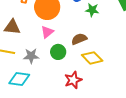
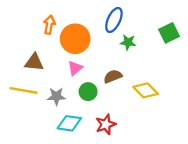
yellow diamond: (92, 58) -> (146, 90), moved
cyan diamond: (19, 79) -> (69, 123), moved

